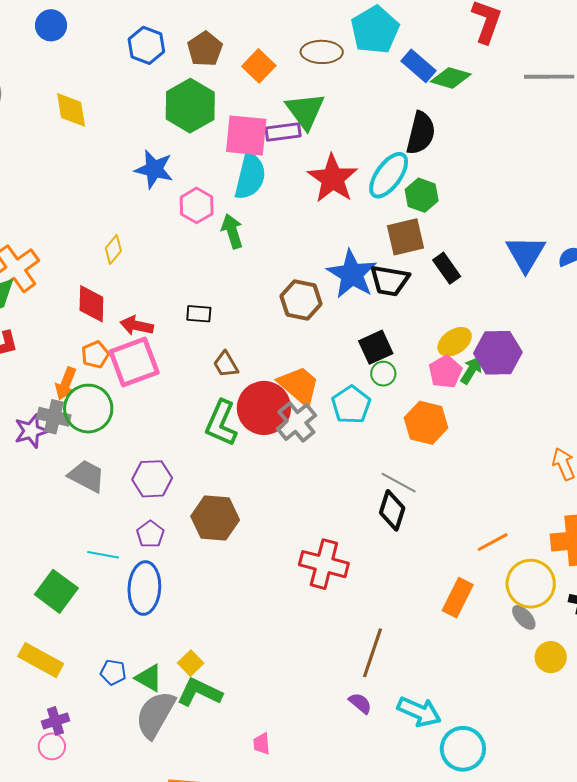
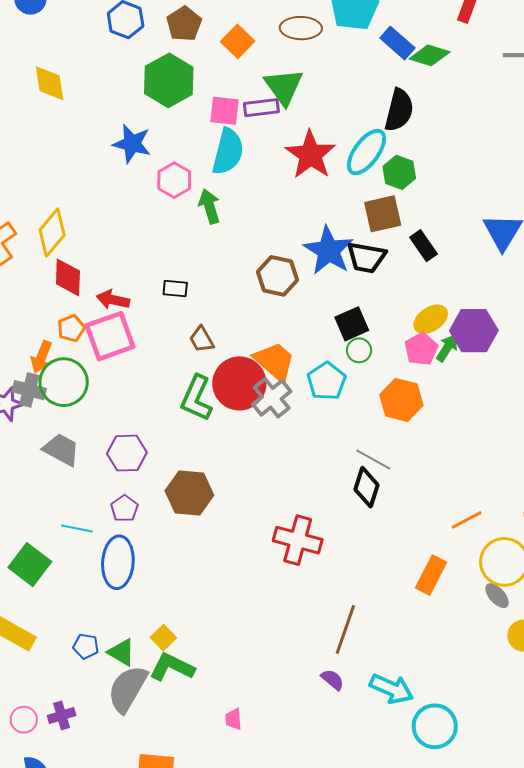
pink square: (246, 135) -> (225, 111), size x0.7
yellow diamond: (113, 249) -> (52, 233), moved, size x1.6
purple cross: (55, 721) -> (62, 715), moved

